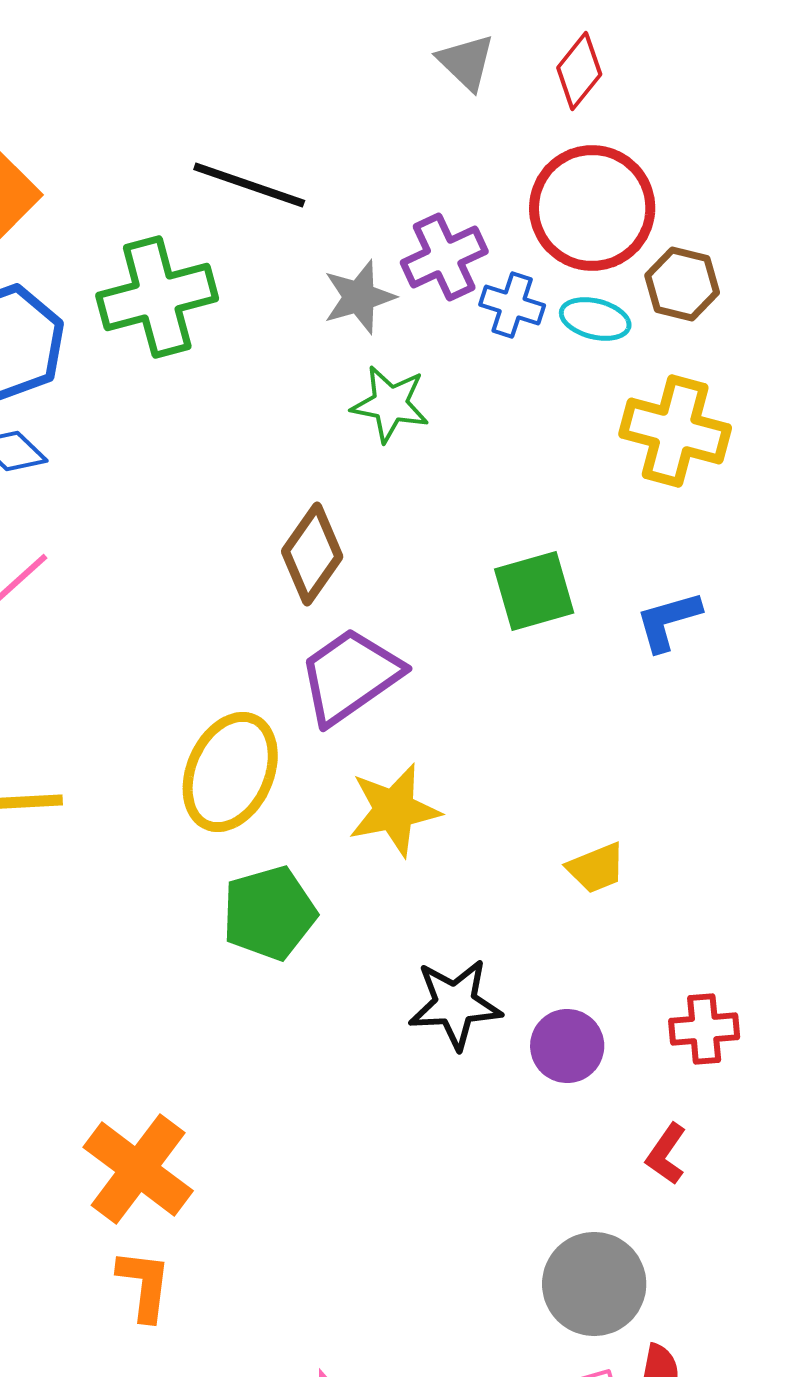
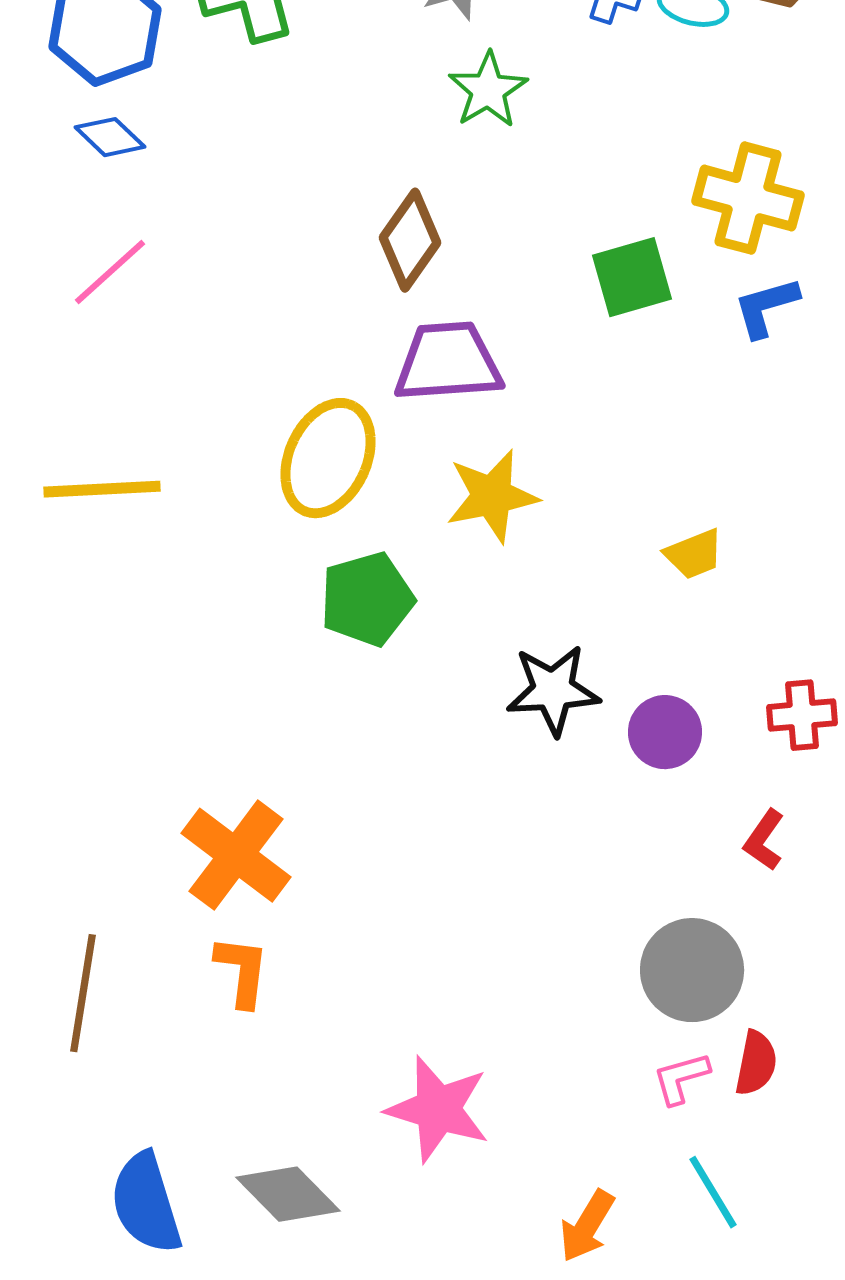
green star: (390, 404) -> (488, 90), turned 30
yellow cross: (675, 431) -> (748, 198), moved
purple trapezoid: (350, 676) -> (448, 362), turned 31

